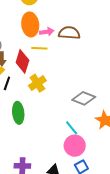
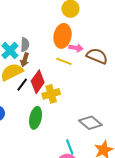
red diamond: (22, 61) -> (38, 82), moved
green ellipse: (18, 113) -> (36, 118), moved

